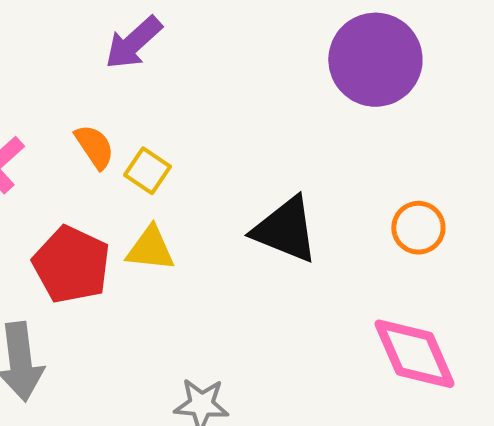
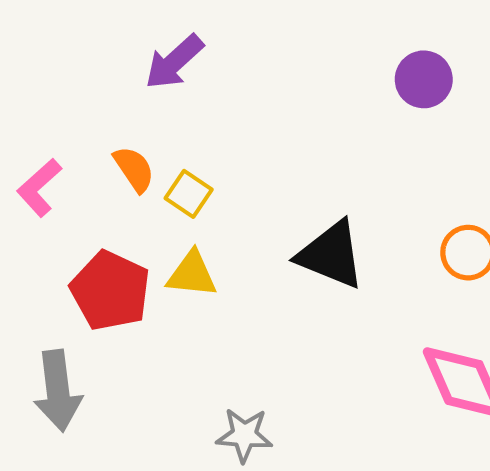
purple circle: (375, 60) -> (424, 79), size x0.6

